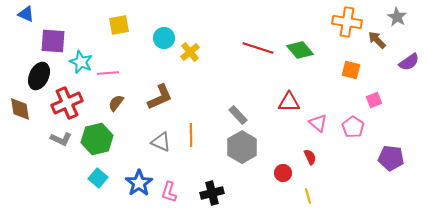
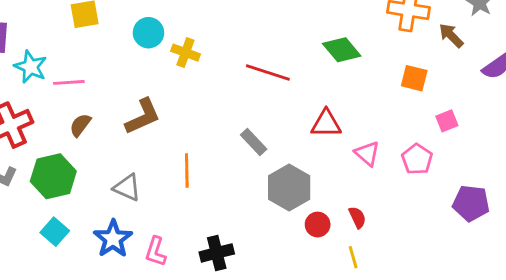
red line: (258, 48) -> (268, 72), moved
yellow cross: (190, 52) -> (185, 53), turned -30
gray triangle: (161, 142) -> (127, 188), moved
gray hexagon: (242, 147) -> (289, 188), moved
red semicircle: (310, 157) -> (357, 217), moved

